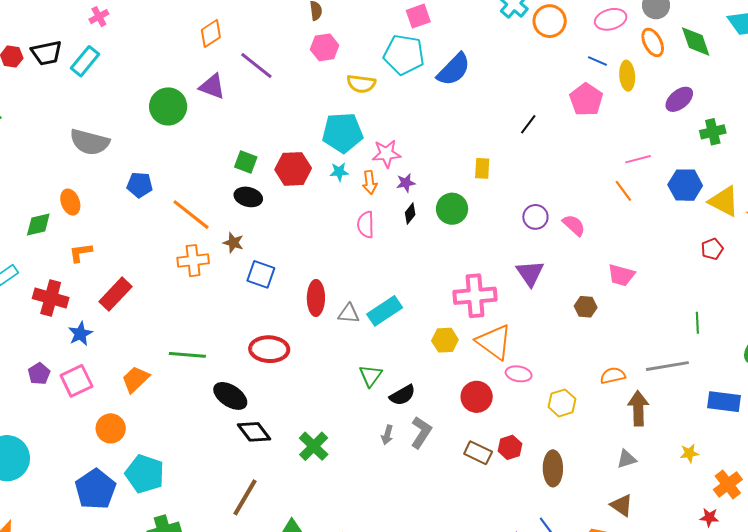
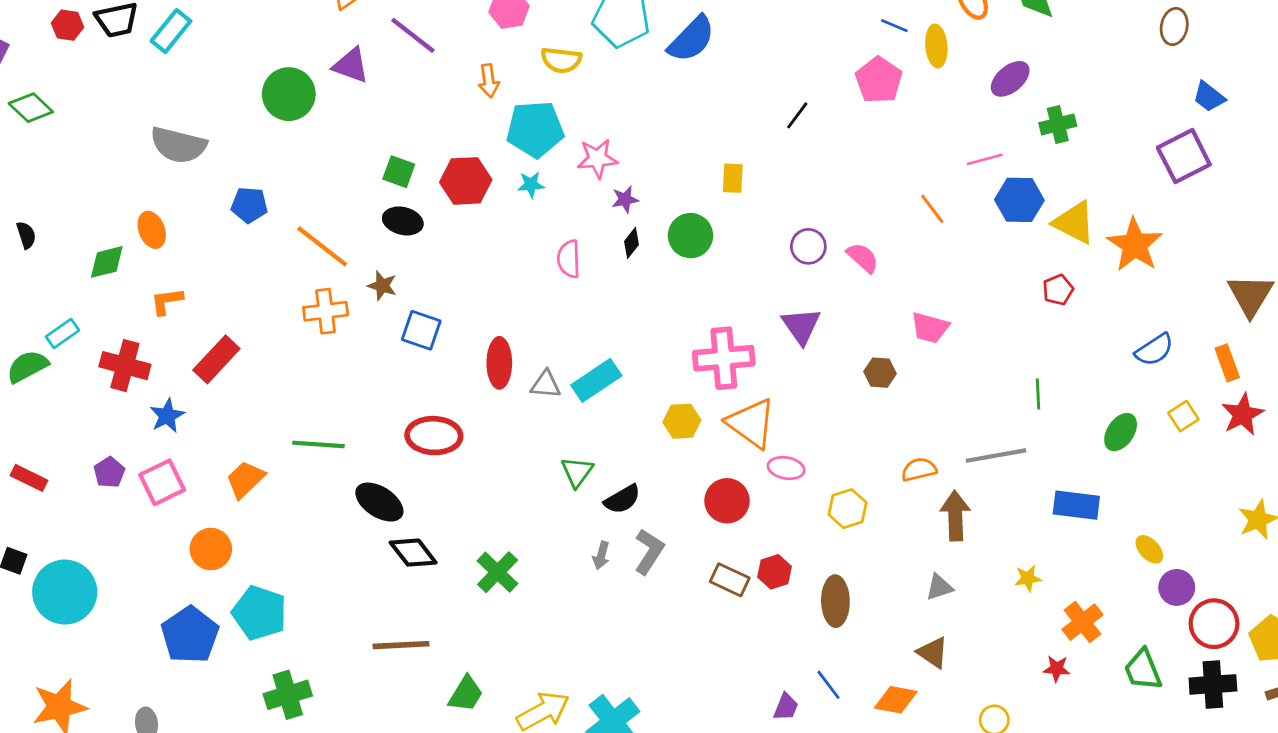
pink line: (638, 159) -> (985, 159), moved
orange arrow: (370, 182) -> (489, 81), moved
brown line: (245, 497) -> (401, 645), turned 57

